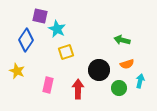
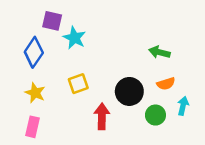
yellow square: (66, 52) -> (78, 84), moved
yellow star: (17, 71) -> (35, 93), moved
pink rectangle: (48, 85) -> (33, 127), moved

